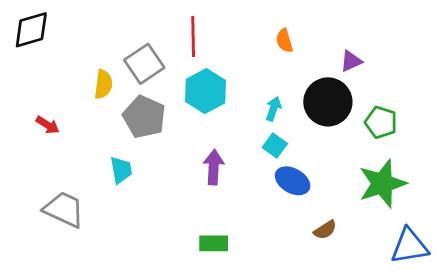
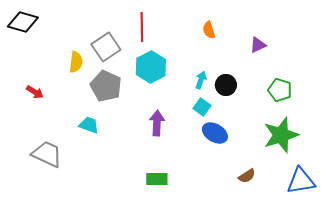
black diamond: (31, 30) -> (23, 22), turned 32
black circle: (328, 102) -> (226, 85), moved, size x0.6
cyan trapezoid: (121, 170) -> (89, 125), turned -60
brown semicircle: (325, 230) -> (247, 176), moved

